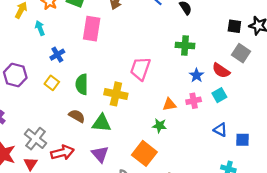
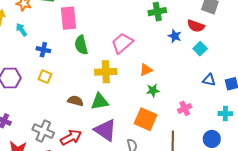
blue cross: (57, 55) -> (43, 50), turned -32
pink trapezoid: (140, 69) -> (122, 43), turned 45
green semicircle: (82, 84) -> (81, 45), moved
pink cross: (194, 101) -> (185, 108), moved
orange triangle: (169, 105) -> (146, 70), moved
purple triangle: (100, 154) -> (105, 130), size x1.4

